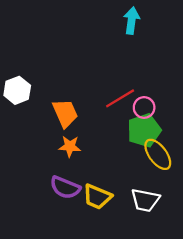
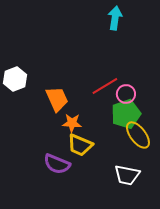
orange star: (70, 146) -> (72, 123), moved
yellow trapezoid: (97, 197) -> (80, 145), moved

